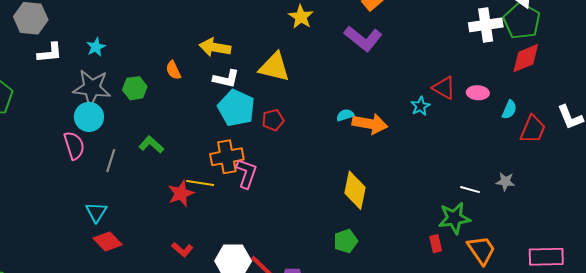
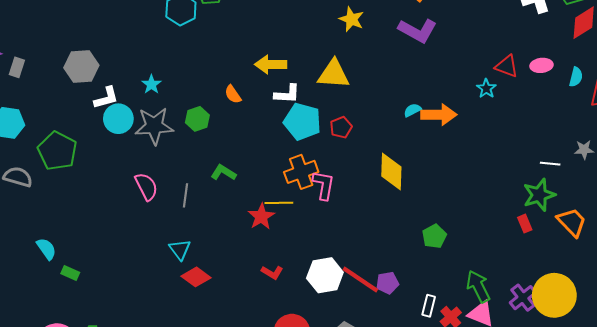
cyan circle: (89, 117) -> (118, 119), moved
yellow diamond: (355, 190) -> (391, 172), moved

